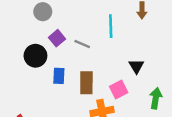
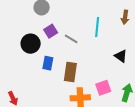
black triangle: (136, 66) -> (121, 56), moved, turned -32
pink square: (119, 89) -> (103, 88), moved

